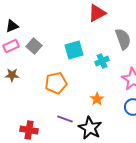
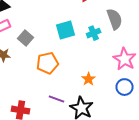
gray square: (34, 46) -> (26, 38), moved
cyan cross: (102, 61) -> (94, 33), moved

